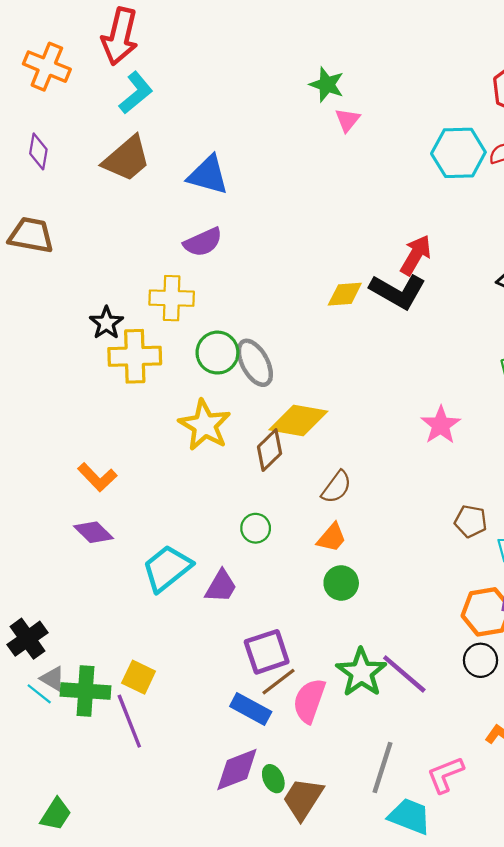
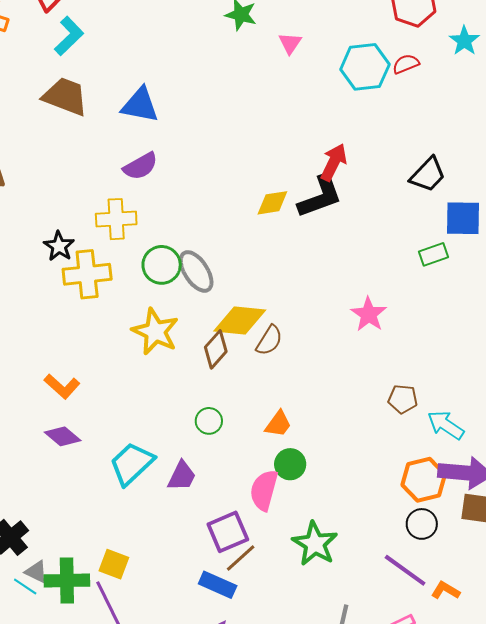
pink triangle: (347, 120) -> (290, 43), moved
brown trapezoid: (127, 159) -> (65, 96), turned -114
black L-shape: (398, 291) -> (320, 196), turned -45
brown semicircle: (336, 487) -> (269, 340), moved
purple line: (404, 674) -> (405, 570), moved
pink semicircle: (309, 701) -> (264, 490), moved

